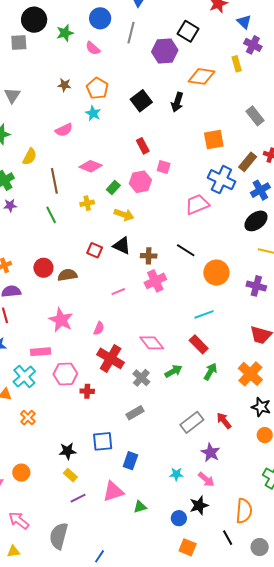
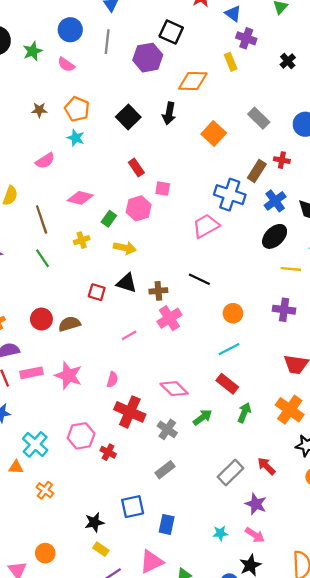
orange square: (214, 140) -> (214, 134), moved, turned -30
orange circle: (216, 273) -> (233, 313), moved, size x0.7
pink rectangle: (41, 352) -> (32, 373), moved
red cross: (87, 391) -> (108, 452), turned 32

